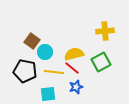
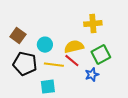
yellow cross: (105, 31) -> (93, 24), moved
brown square: (32, 41) -> (18, 36), moved
blue star: (76, 87) -> (92, 75), moved

